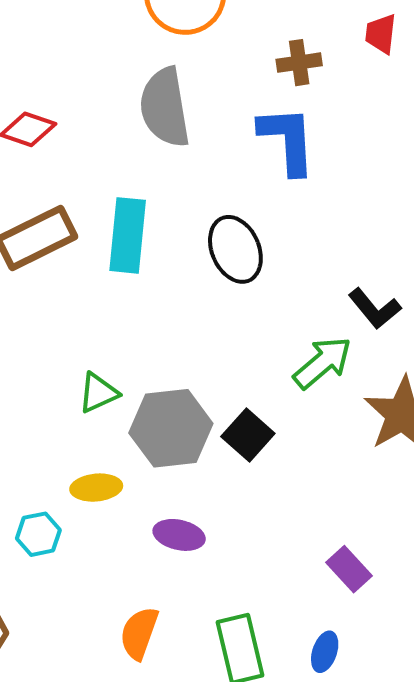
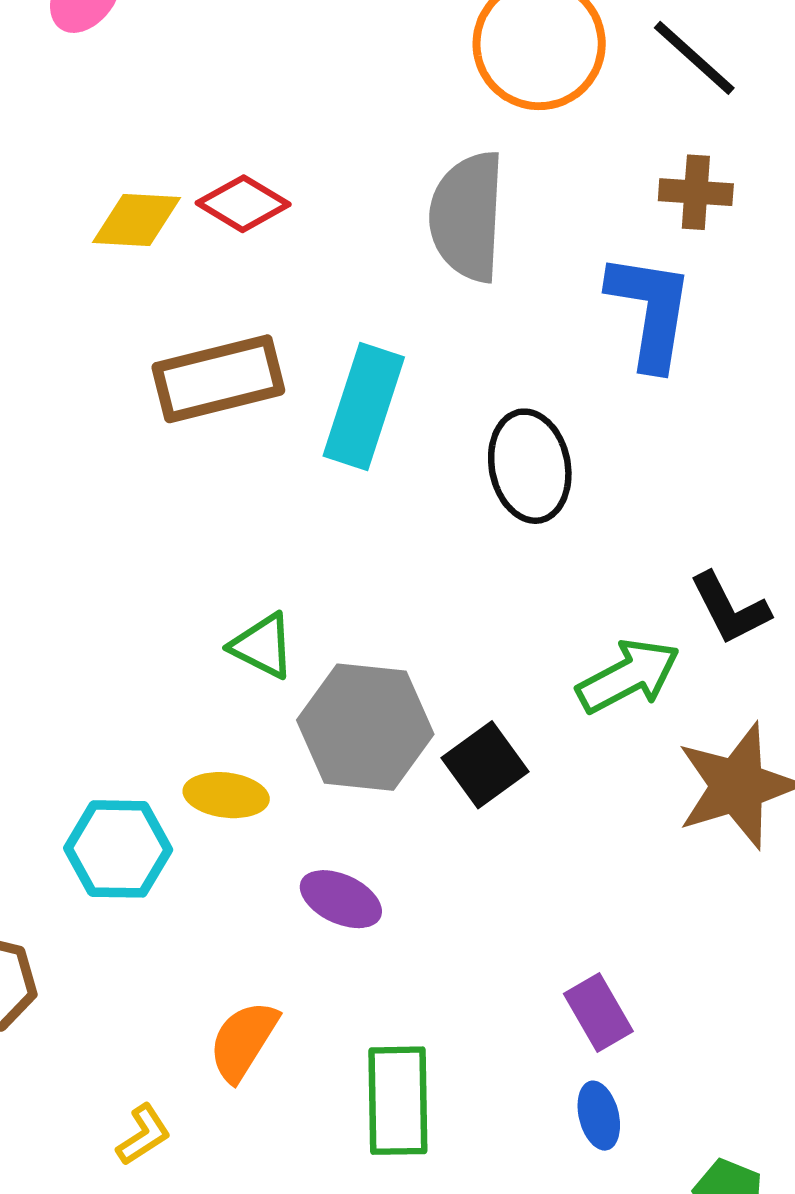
green triangle: (98, 393) -> (262, 646), turned 39
cyan hexagon: (38, 534) -> (118, 849), size x1.4
blue ellipse: (325, 652) -> (599, 1116), moved, turned -45

